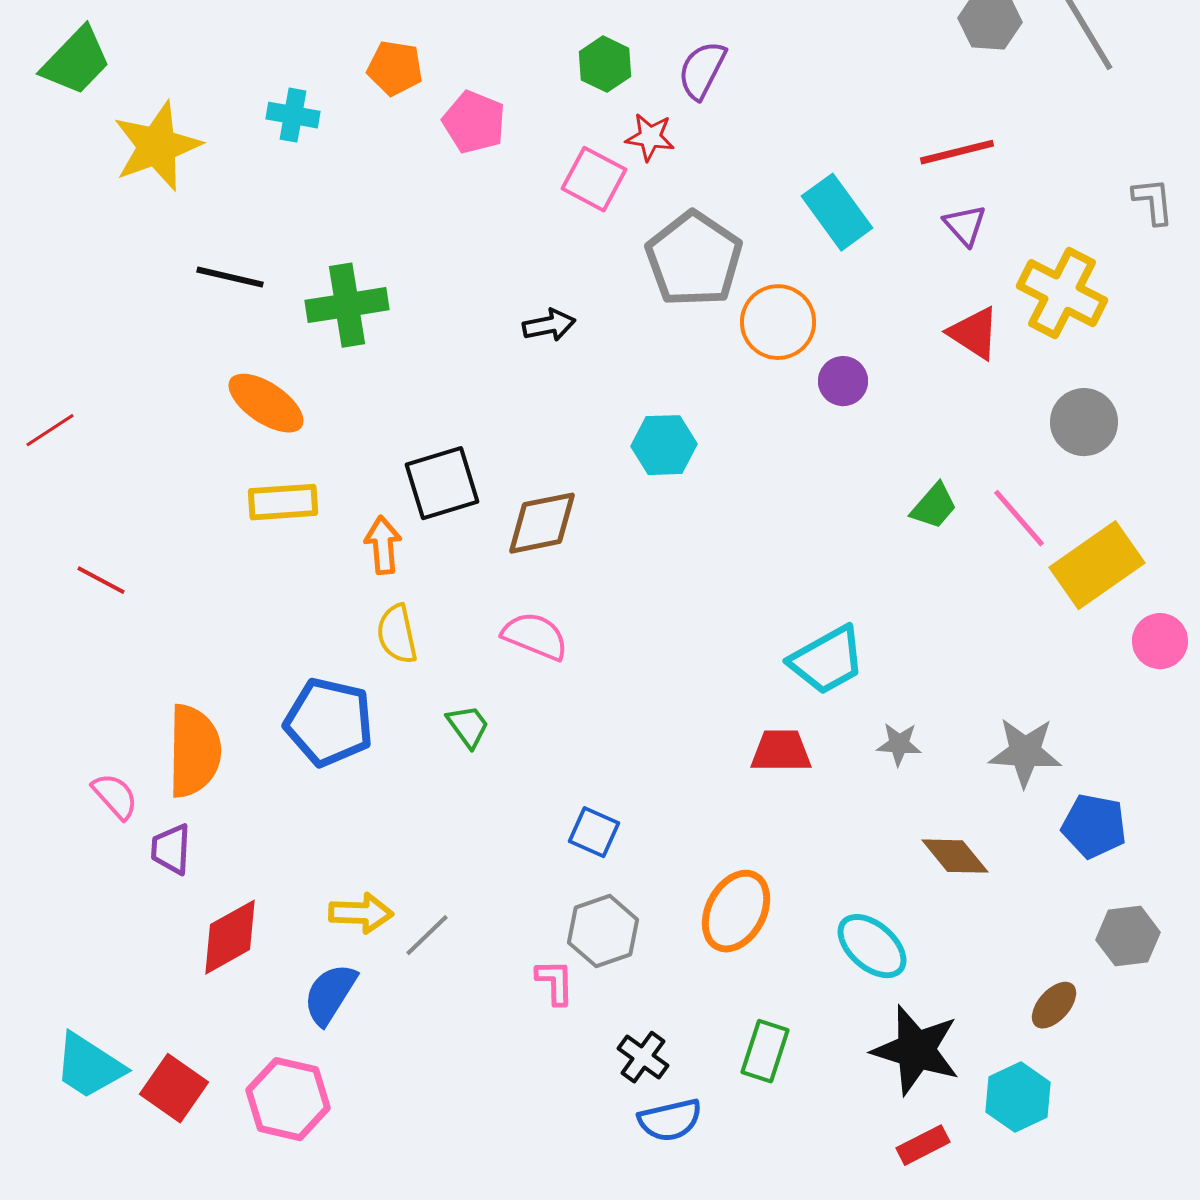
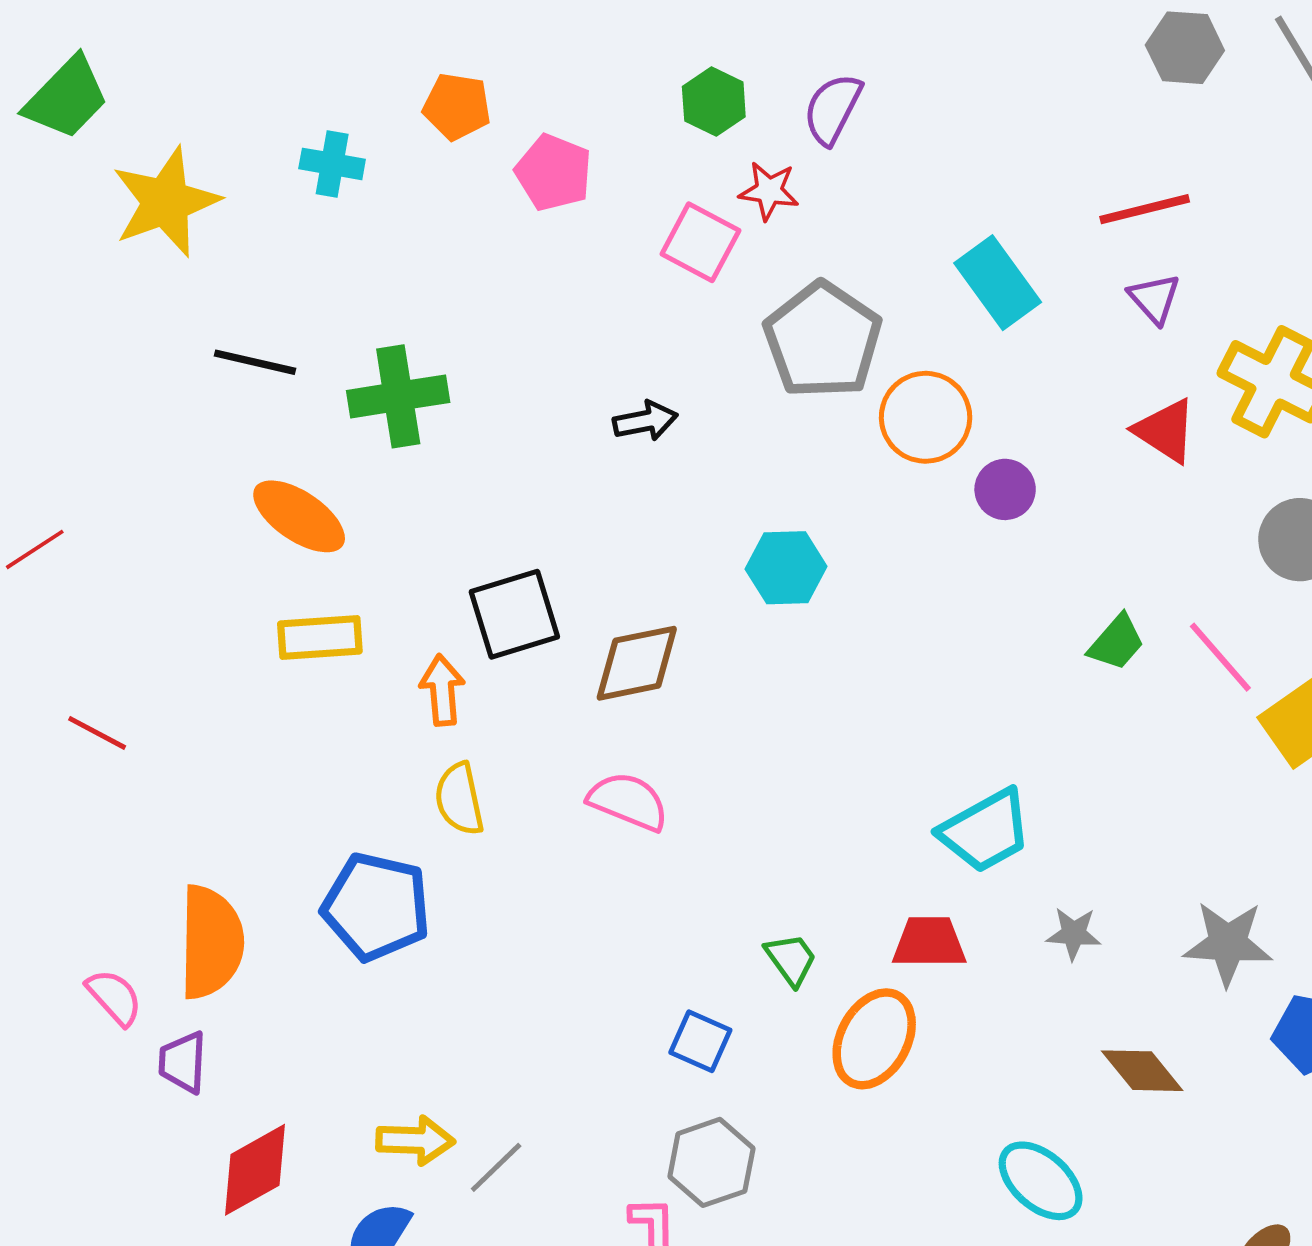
green trapezoid: (468, 726) -> (791, 959), moved
orange ellipse: (736, 911) -> (874, 1039), moved

